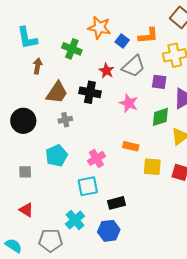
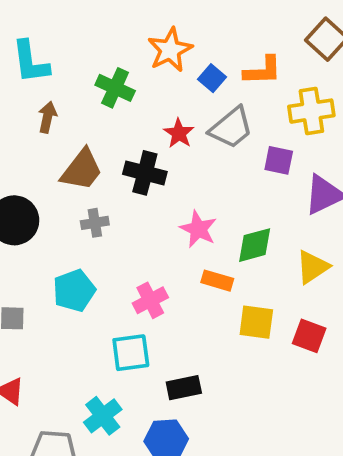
orange star: (99, 28) -> (170, 50), turned 30
pink star: (129, 103) -> (198, 229), moved
green diamond: (160, 117) -> (255, 245), moved

